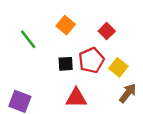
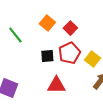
red square: (107, 31) -> (70, 28), moved

